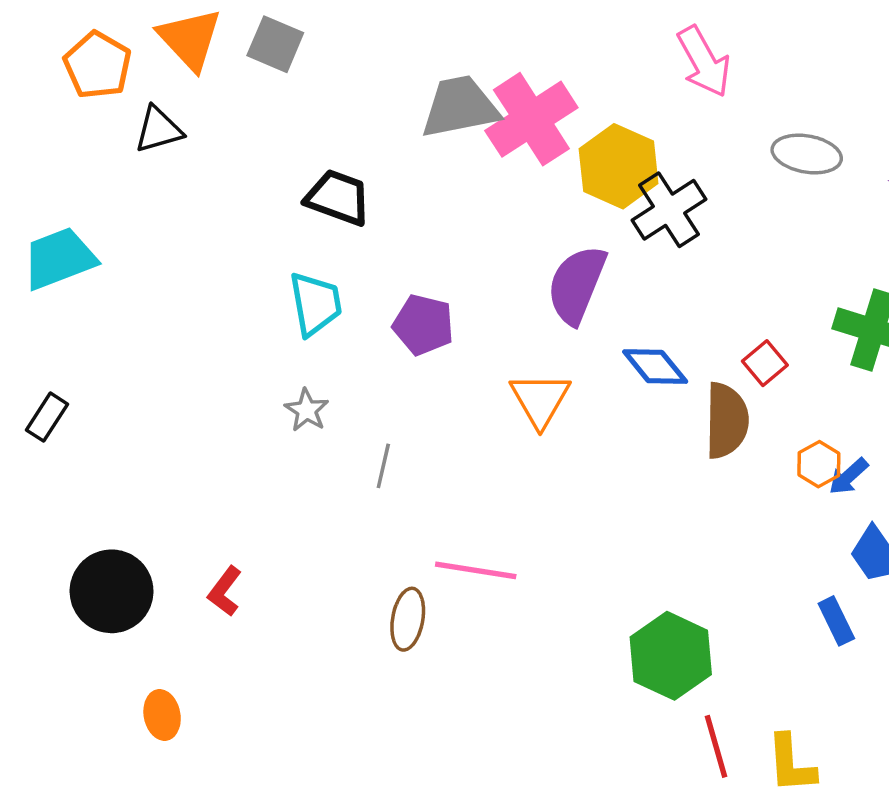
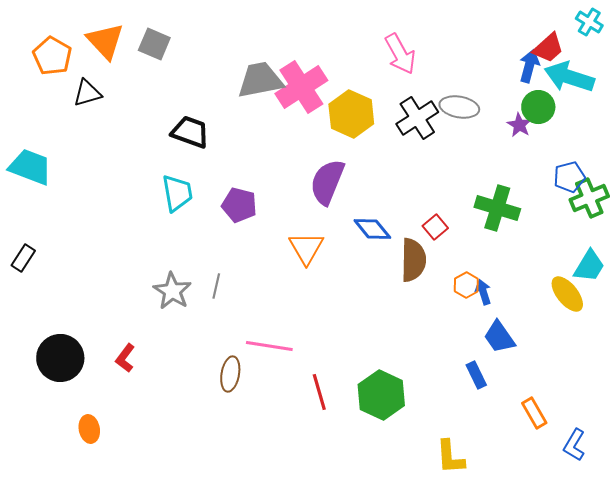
black cross: (669, 210) -> (417, 118), moved
cyan trapezoid: (59, 259) -> (30, 167), turned 42
gray star: (307, 410) -> (172, 291), moved, size x1.5
blue arrow: (849, 476) -> (483, 292), turned 115
red line: (716, 746) -> (319, 392), moved

